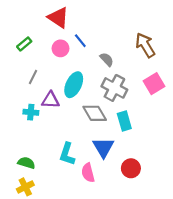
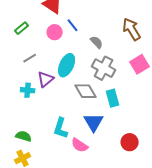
gray line: (33, 77) -> (30, 58), turned 32
purple triangle: (51, 100) -> (46, 79), turned -42
red circle: (131, 168) -> (130, 142), moved
pink semicircle: (88, 173) -> (80, 145), turned -42

